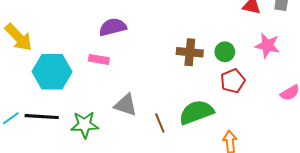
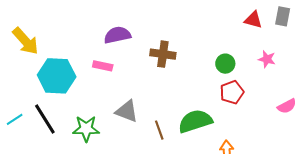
pink star: (267, 45) -> (267, 59), size x0.7
brown cross: (190, 52) -> (163, 54), moved
black line: (42, 117) -> (45, 119), turned 52

